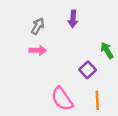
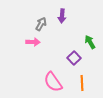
gray arrow: (38, 26) -> (41, 24), moved

